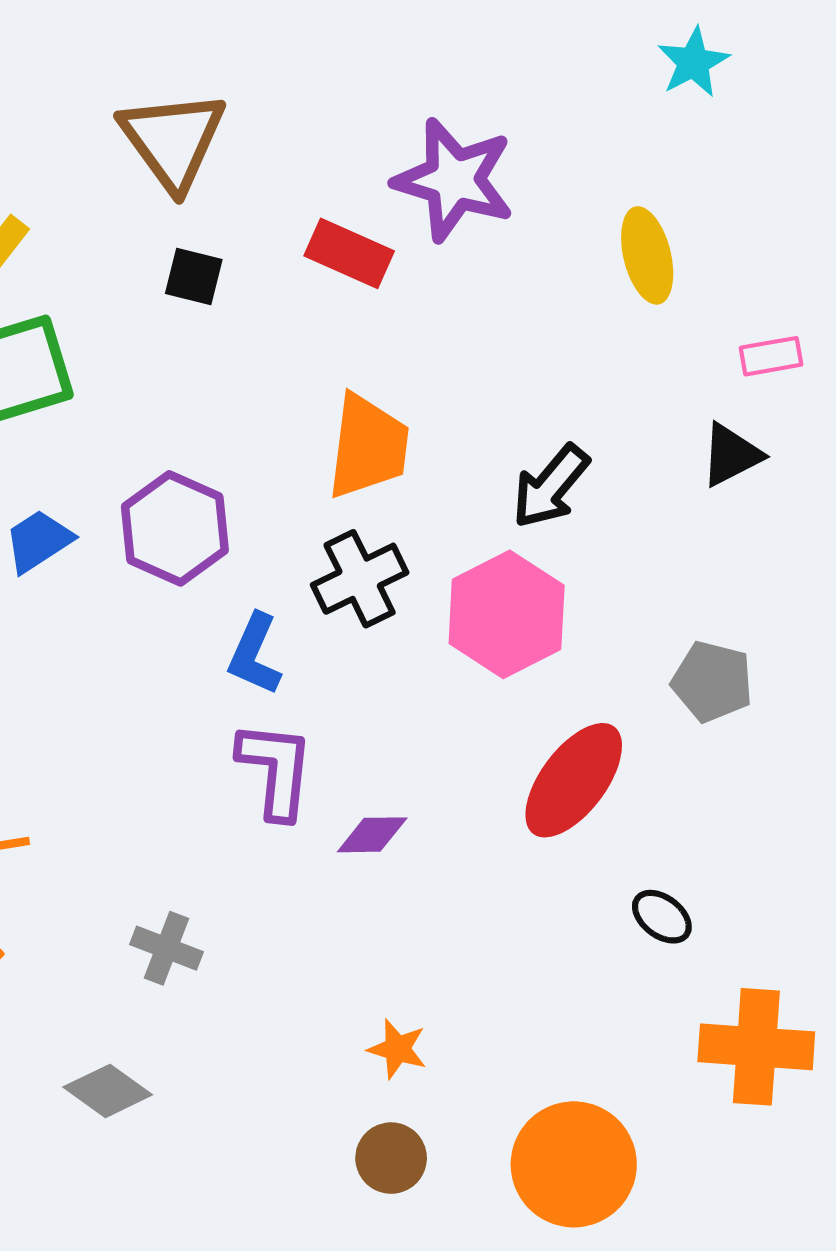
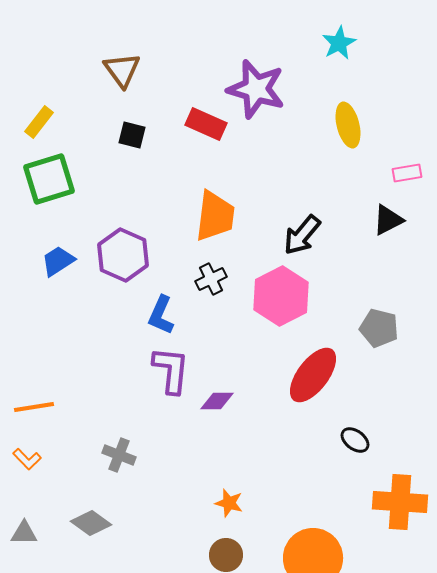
cyan star: (693, 62) -> (339, 43), moved
brown triangle: (173, 140) -> (122, 70), size x0.7
black cross: (360, 579) -> (211, 279), size x0.7

